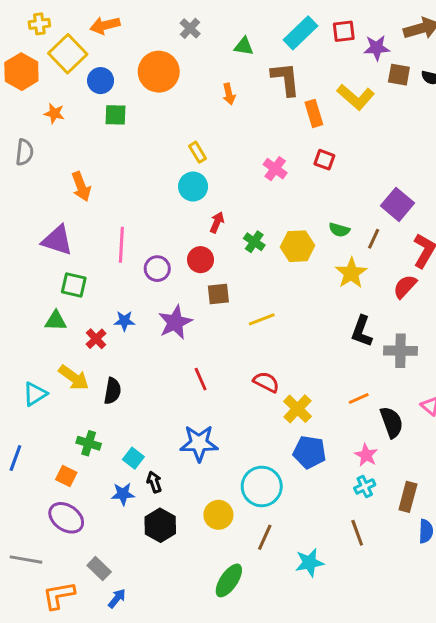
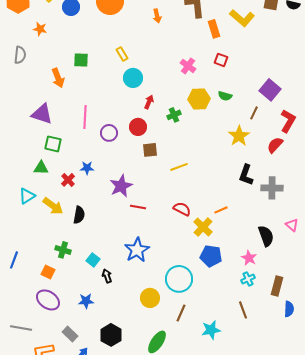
green square: (115, 115) -> (81, 60), moved
yellow rectangle: (198, 152) -> (122, 54), moved
green semicircle: (339, 230) -> (225, 96), moved
green cross: (254, 242) -> (174, 115), turned 32
yellow hexagon: (298, 246) -> (199, 99), moved
purple star: (175, 322) -> (121, 186), moved
red line: (201, 379) -> (138, 207), turned -56
cyan triangle: (35, 394) -> (27, 196), moved
orange line: (359, 398) -> (221, 210), moved
blue star: (199, 443) -> (137, 250), turned -30
blue star: (123, 494) -> (86, 301), moved
black hexagon: (160, 525) -> (111, 335), moved

